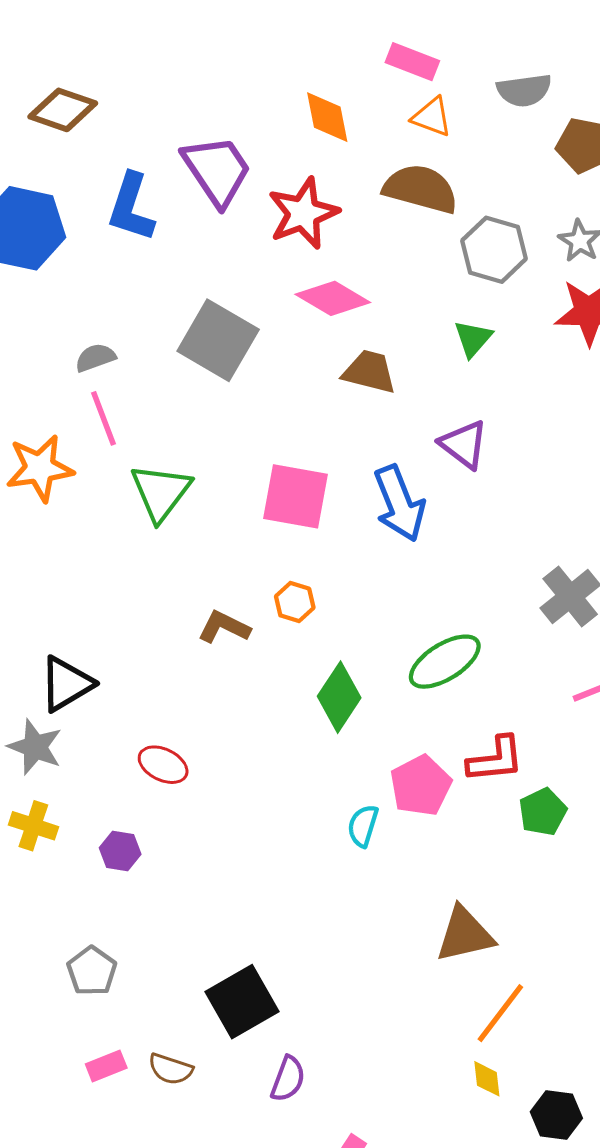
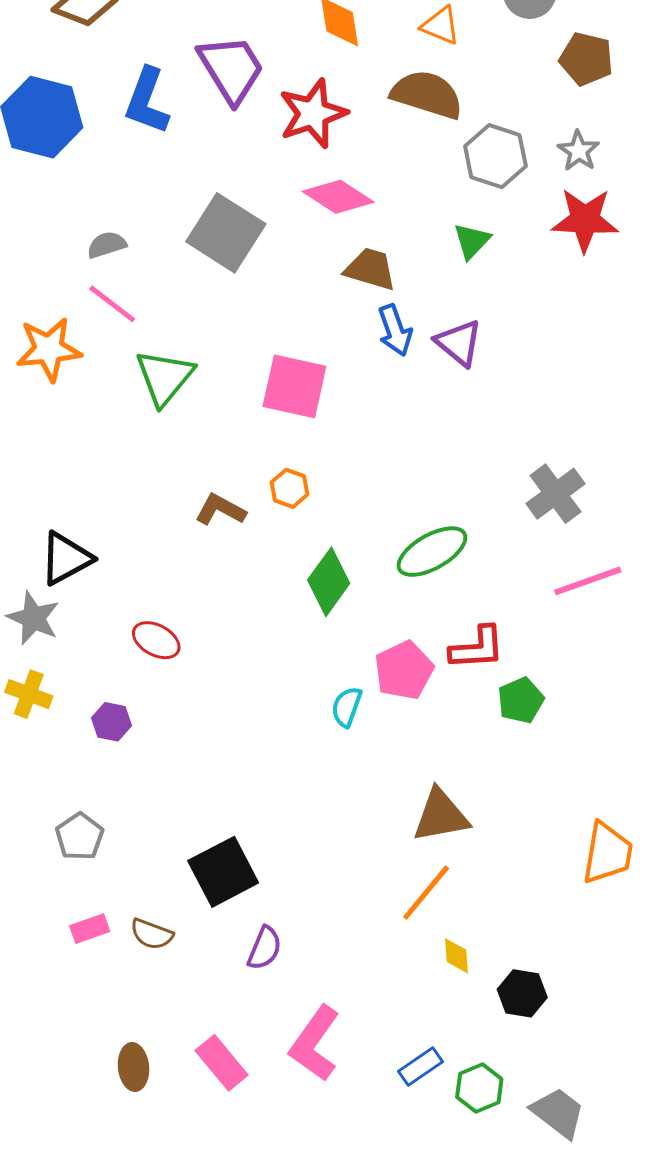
pink line: (103, 418) -> (112, 304), turned -34
blue arrow: (399, 503) -> (395, 330), moved, size x0.7
orange line: (500, 1013) -> (426, 893), moved

